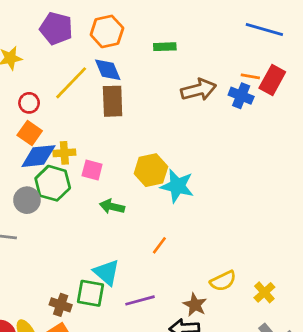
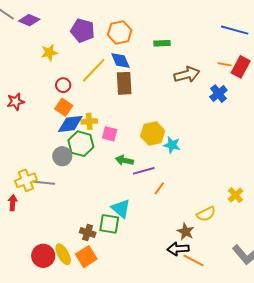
blue cross: (241, 96) -> (218, 94), moved, turned 30
cyan star: (177, 186) -> (172, 145), size x0.7
yellow cross: (264, 292) -> (235, 195), moved
purple line: (140, 300) -> (144, 171), moved

